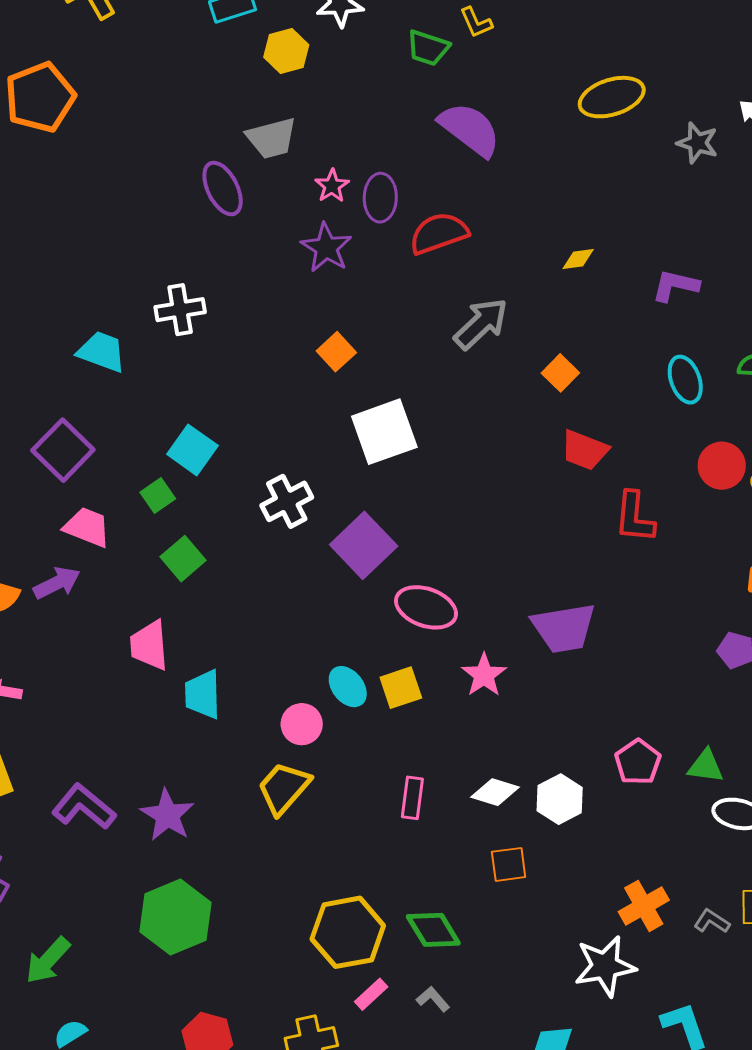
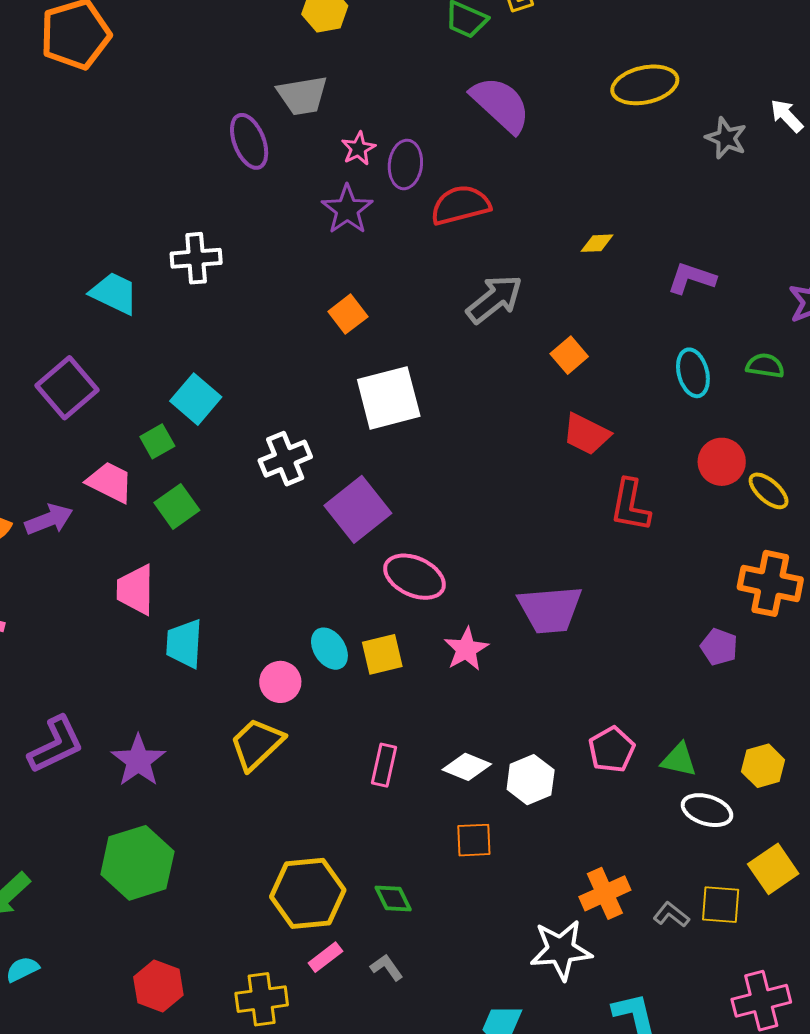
pink trapezoid: (87, 527) -> (110, 482), moved
purple L-shape: (84, 807) -> (56, 745), turned 110
green diamond: (433, 930) -> (393, 899), size x0.7

